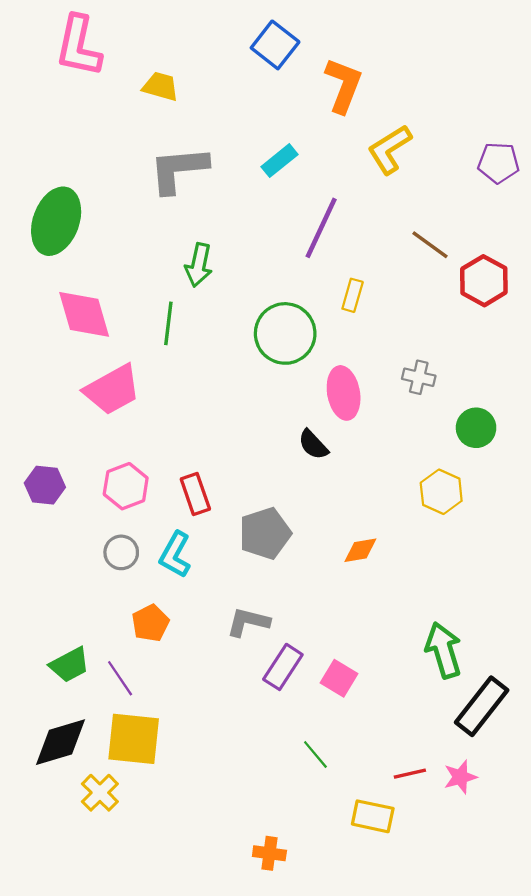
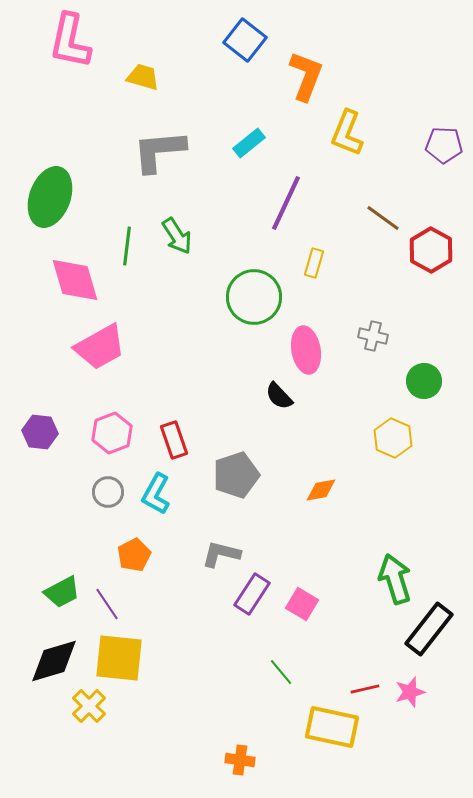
yellow L-shape: (390, 149) -> (347, 133), turned -36
green arrow: (199, 265) -> (177, 236), turned -45
green line: (168, 323) -> (127, 246), moved
yellow rectangle: (373, 816) -> (332, 727), size x1.4

